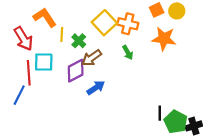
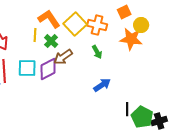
yellow circle: (177, 11) -> (141, 25), moved
orange L-shape: (45, 17) -> (49, 19), moved
cyan square: (44, 62) -> (27, 68), moved
blue arrow: (96, 88) -> (102, 85), moved

